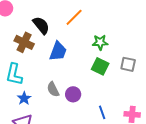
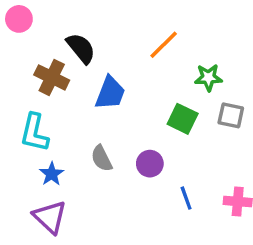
orange line: (74, 17) -> (164, 45), moved
green star: (100, 42) -> (208, 77), moved
purple circle: (73, 94) -> (150, 164), moved

